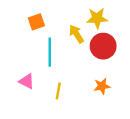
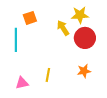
cyan line: (50, 52) -> (16, 40), moved
pink triangle: (27, 81) -> (22, 83), moved, turned -40

